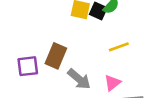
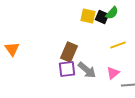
purple square: (28, 66) -> (67, 69), moved

